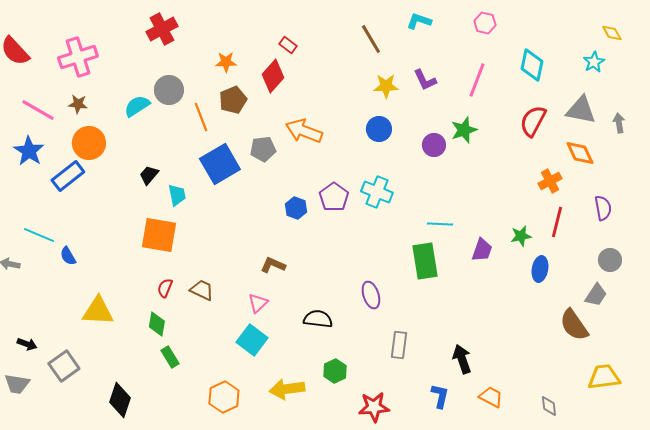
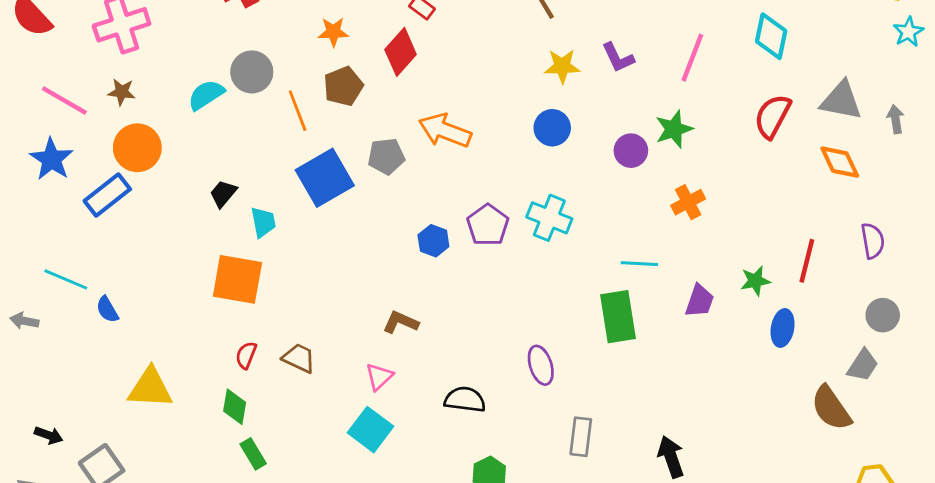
cyan star: (594, 62) -> (908, 32), moved
orange cross: (550, 181) -> (688, 202), moved

